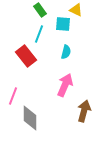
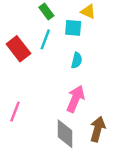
red rectangle: (26, 56) -> (18, 49), moved
gray diamond: (30, 118) -> (65, 134), moved

